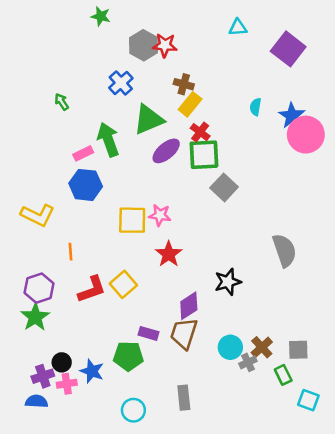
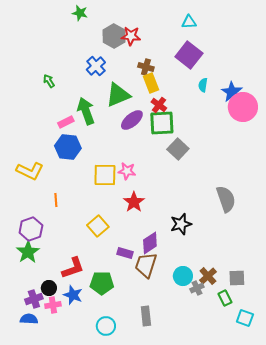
purple square: (288, 49) -> (189, 55), moved
yellow rectangle: (190, 104) -> (151, 83), turned -60
red L-shape: (92, 289) -> (73, 268), moved
purple rectangle: (149, 333) -> (125, 253), moved

